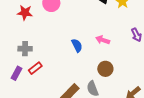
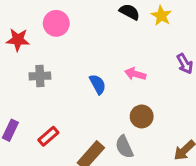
gray cross: (25, 49) -> (40, 76), moved
red rectangle: (35, 68) -> (48, 136), moved

